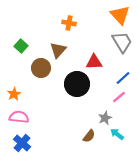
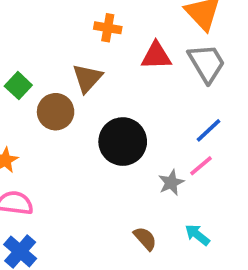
green square: (21, 46) -> (18, 86), moved
red triangle: (94, 62) -> (156, 56), moved
gray star: (105, 118) -> (171, 183), moved
brown semicircle: (89, 136) -> (145, 238), turned -80

